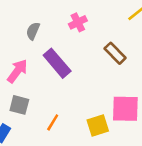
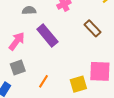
gray semicircle: (33, 31) -> (29, 10), turned 64
gray square: (19, 105) -> (18, 67), turned -35

